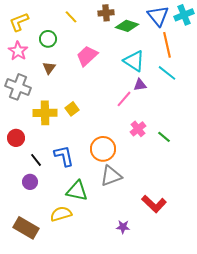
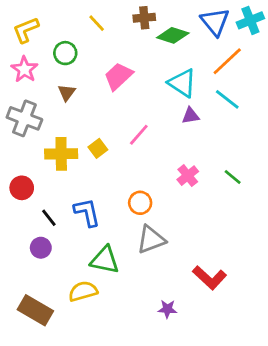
orange line: (167, 45) -> (227, 61), turned 60
pink line: (124, 99) -> (139, 135), moved
green line: (164, 137) -> (233, 177), moved
orange circle: (103, 149) -> (140, 203), size x0.7

